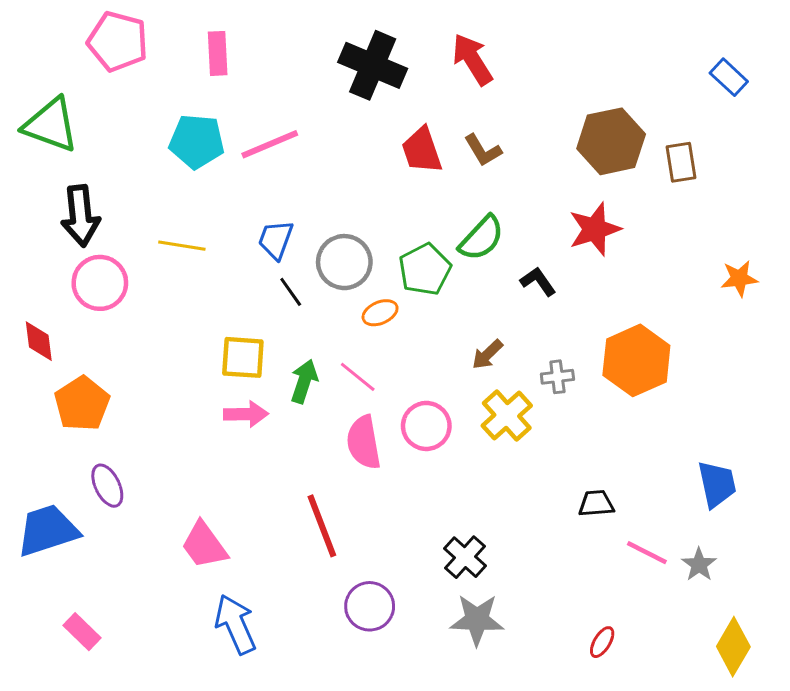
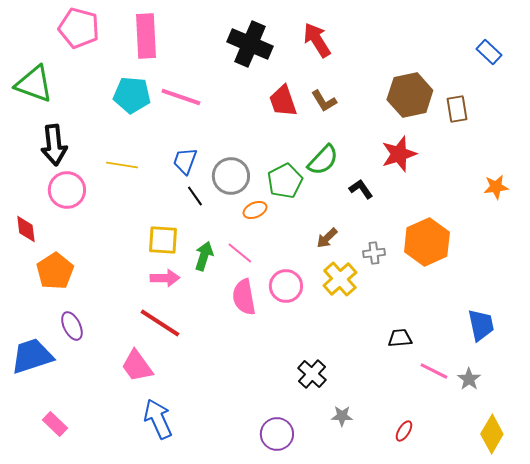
pink rectangle: (218, 53) -> (146, 36), size x1.5
pink line: (270, 144) -> (181, 97), turned 42
red line: (322, 526) -> (160, 323), moved, turned -36
purple circle: (370, 606) -> (277, 434), moved
gray star: (477, 620) -> (342, 416), moved, size x0.6

